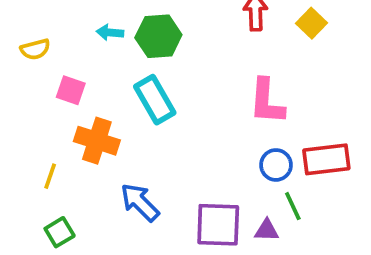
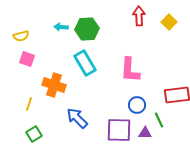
pink square: (71, 90) -> (27, 59), moved
pink L-shape: (267, 102) -> (130, 70), moved
blue circle: (276, 165) -> (137, 105), moved

